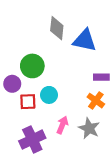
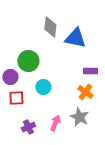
red square: (28, 102) -> (16, 98), moved
pink arrow: (62, 125) -> (55, 123), moved
purple cross: (32, 139) -> (28, 127), size x0.6

